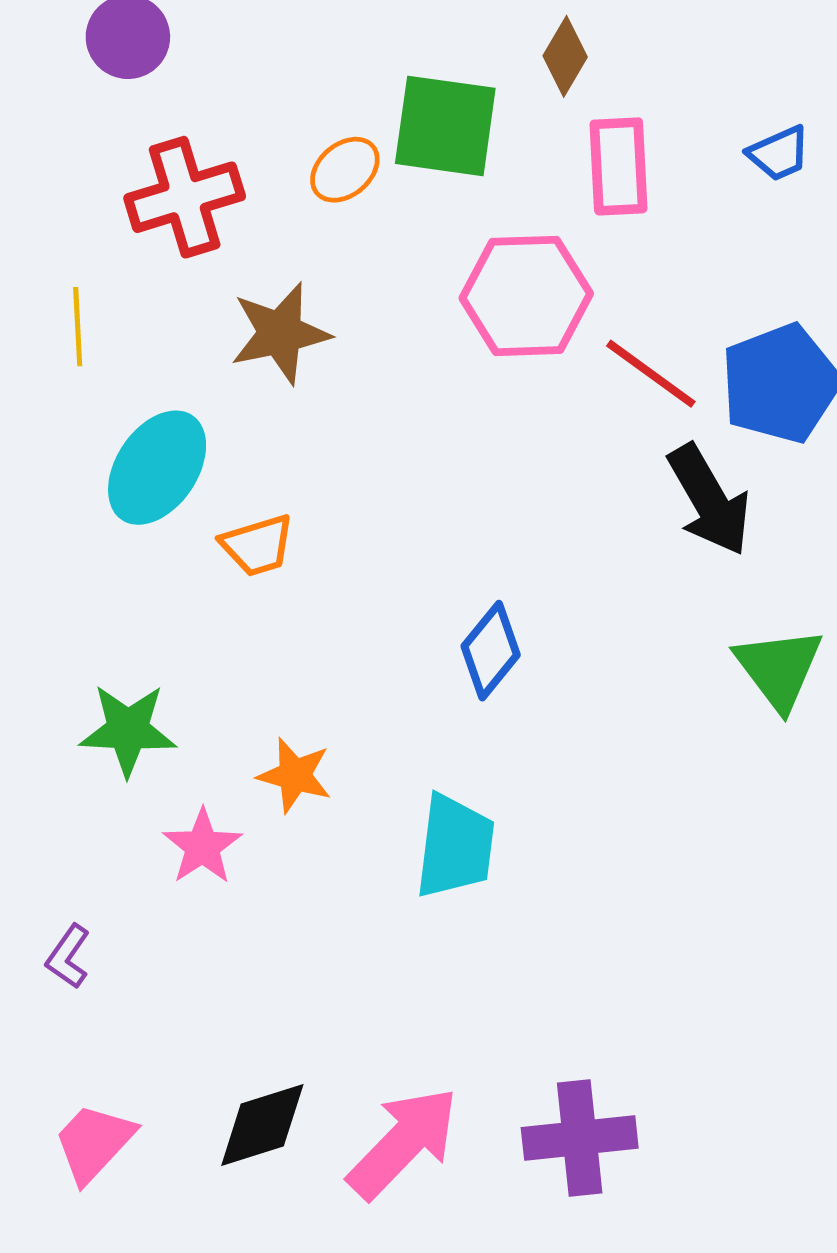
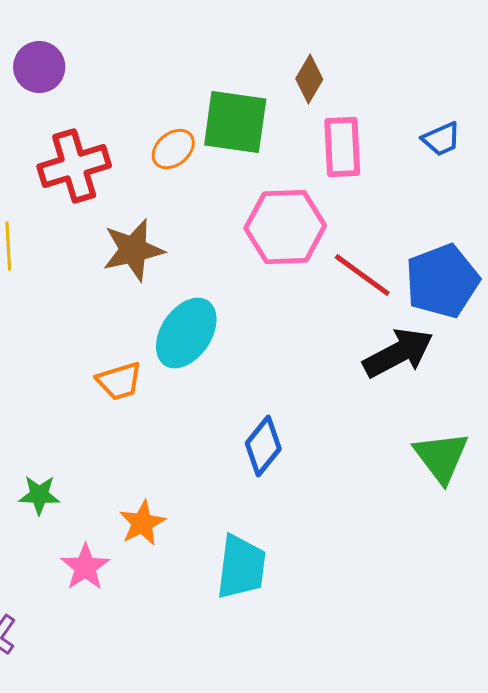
cyan ellipse: (157, 468) -> (186, 333), moved
black arrow: (709, 500) -> (398, 353), turned -88
green star: (128, 730) -> (39, 495), size x0.7
orange star: (295, 775) -> (142, 523), turned 30

